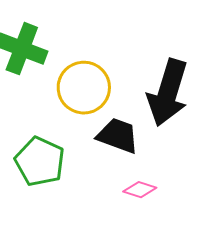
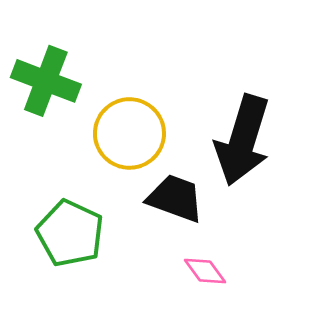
pink diamond: (140, 190) -> (205, 271), turned 36

